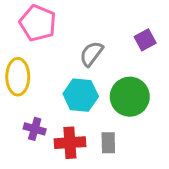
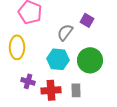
purple square: (145, 40) -> (87, 20), moved, turned -32

